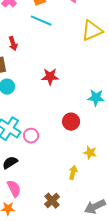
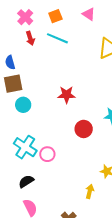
red arrow: (13, 44) -> (30, 38), moved
red circle: (71, 122) -> (84, 129), moved

